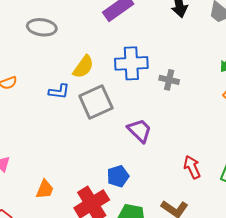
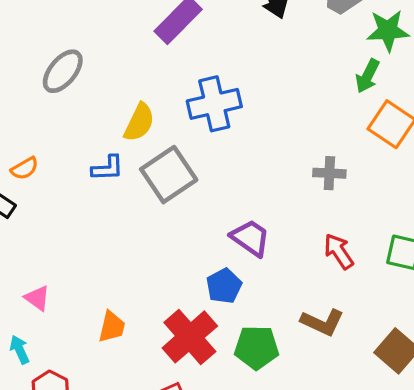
gray ellipse: (42, 27) -> (63, 71), turned -48
gray cross: (169, 80) -> (329, 173), moved
purple trapezoid: (140, 130) -> (250, 238), moved

